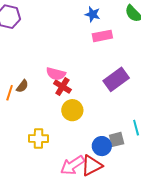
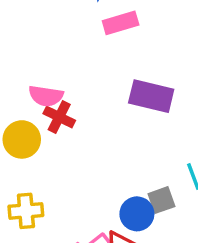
purple rectangle: (116, 79) -> (151, 96), turned 55
yellow circle: (72, 110) -> (22, 139), moved

